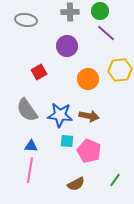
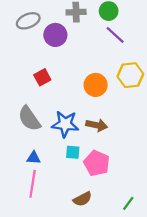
gray ellipse: (26, 20) -> (28, 21), turned -30
purple circle: (67, 46) -> (55, 35), moved
green line: (115, 180) -> (128, 203), moved

